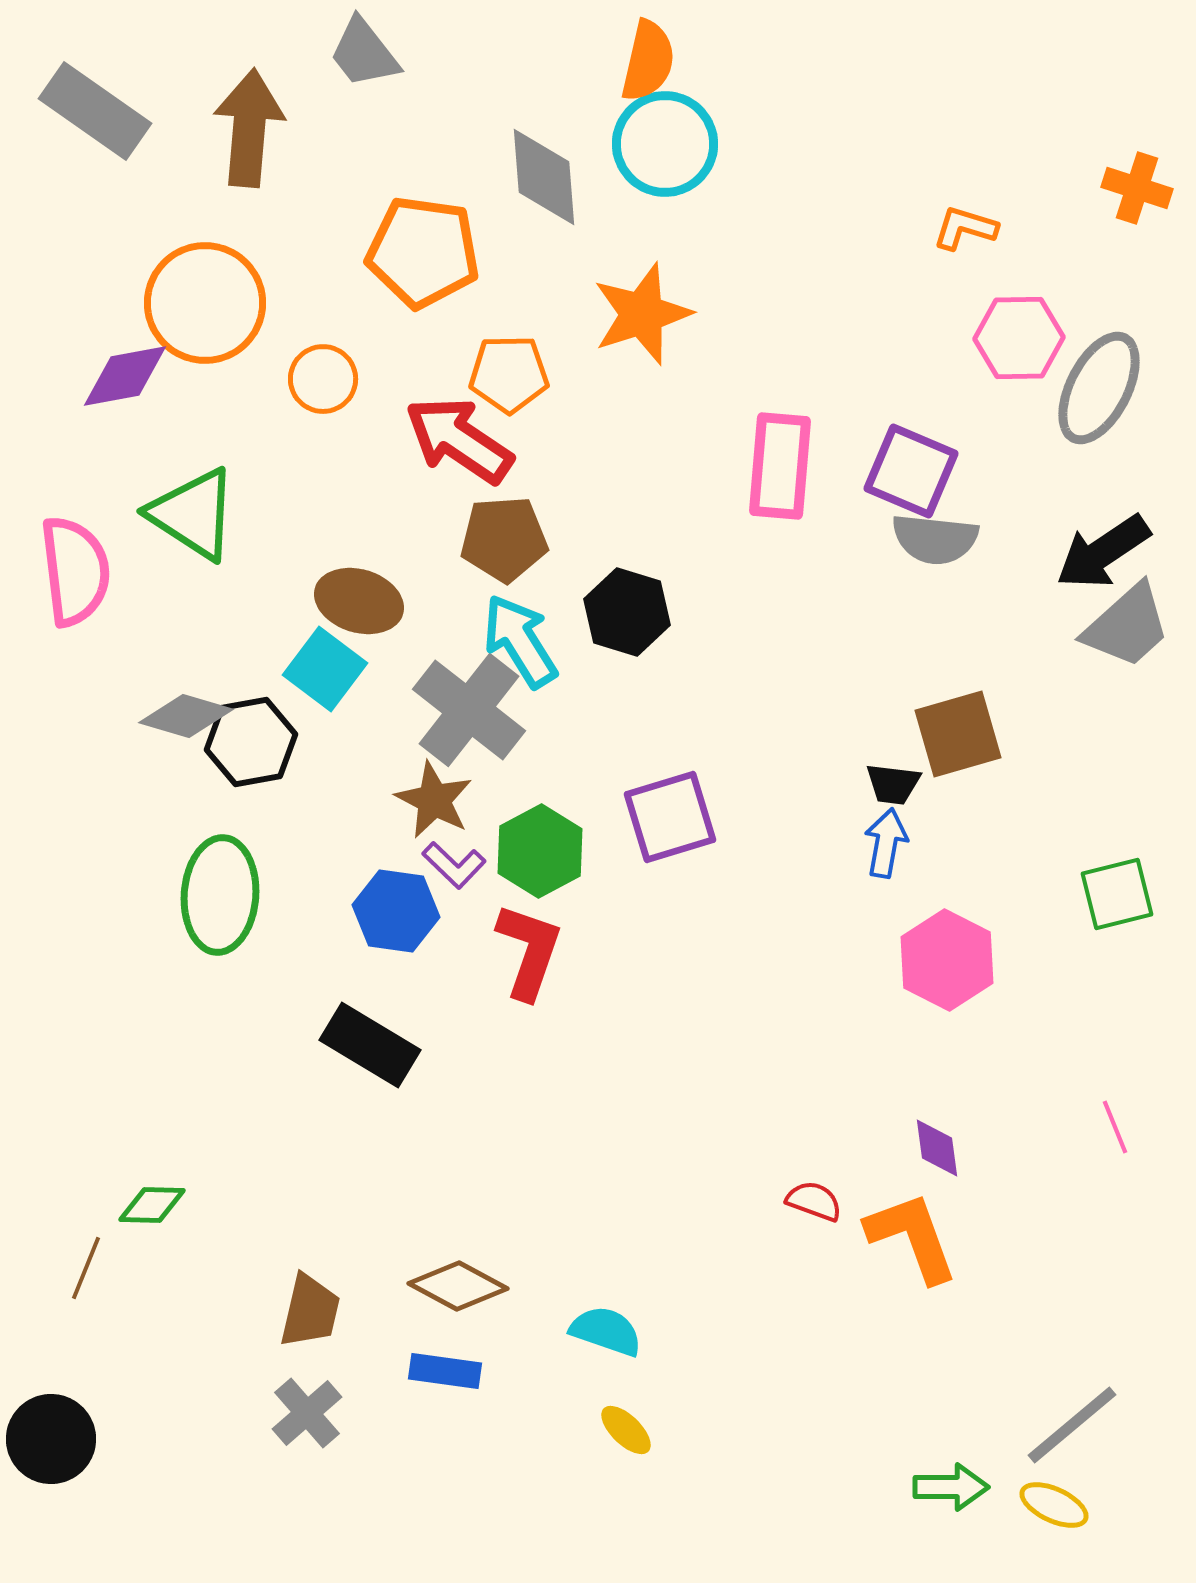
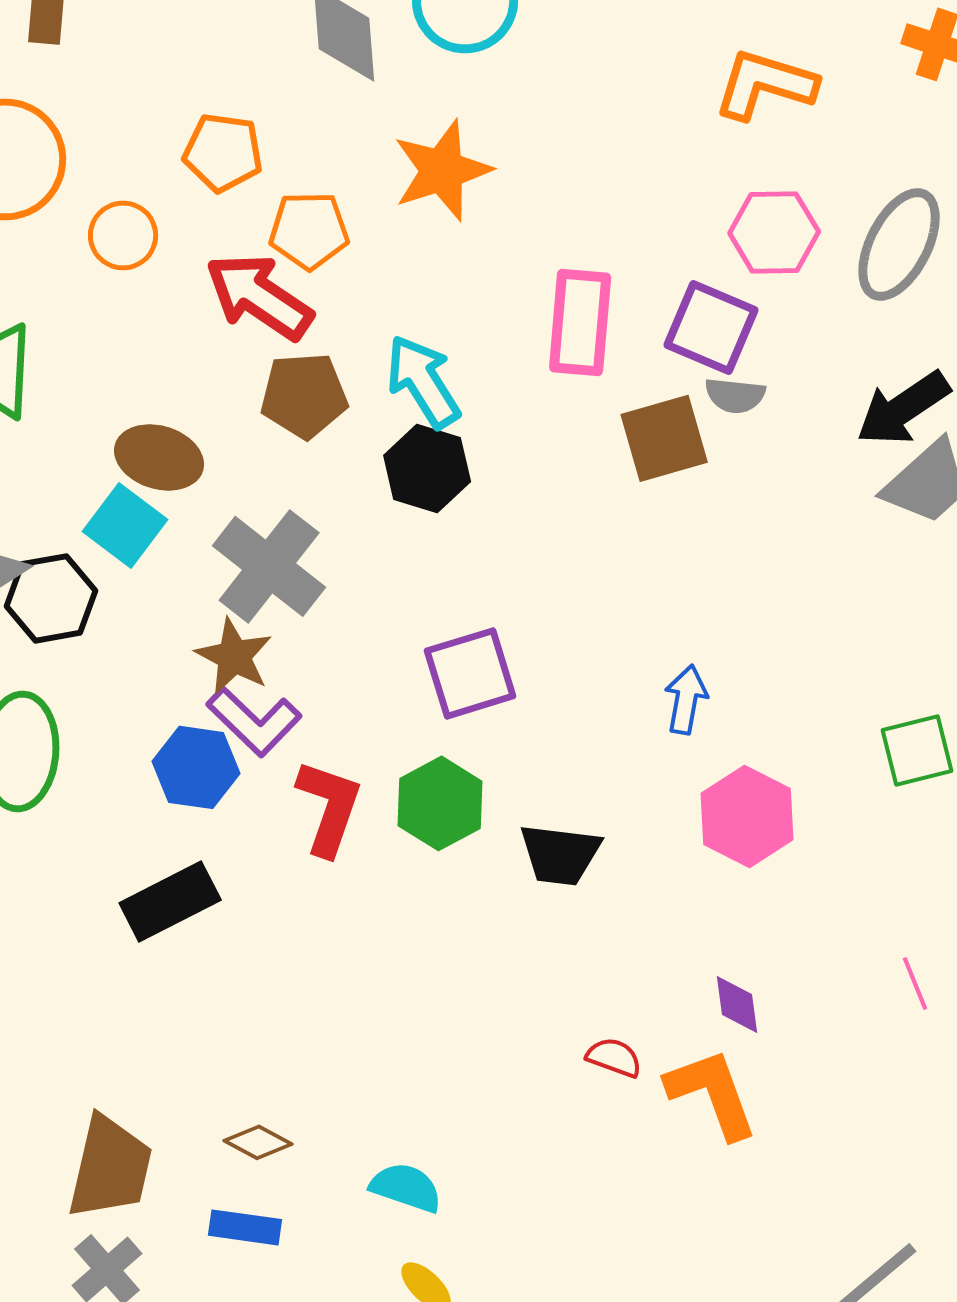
orange L-shape: (965, 228) -> (765, 84), size x1.6
orange pentagon: (423, 252) -> (223, 152), moved, size x0.7
pink hexagon: (1019, 338) -> (774, 232), moved
gray semicircle: (935, 539) -> (735, 395), size x0.7
cyan arrow: (520, 641) -> (423, 381), moved
brown square: (958, 734) -> (664, 438), moved
black trapezoid: (893, 784) -> (560, 854), moved, size x1.5
green hexagon: (540, 851) -> (440, 803), moved
purple L-shape: (454, 865) -> (254, 721), size x1.5
black rectangle: (370, 1045) -> (170, 901), turned -58
brown diamond: (458, 1286) -> (258, 1142), size x0.7
brown trapezoid: (310, 1311) -> (110, 1167), size x1.4

